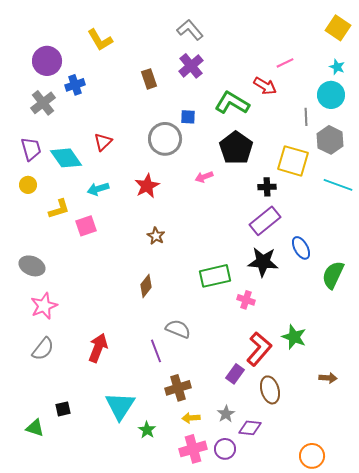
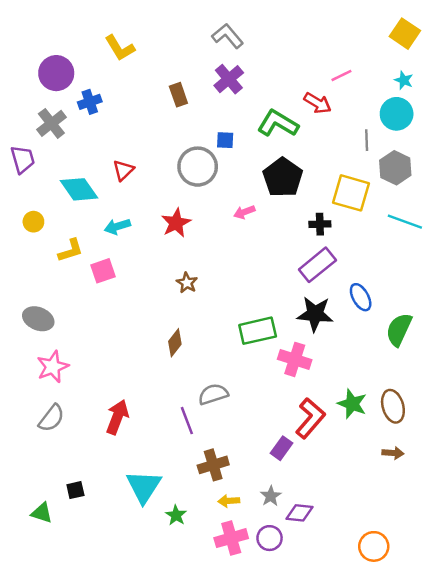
purple trapezoid: (31, 149) -> (23, 159), moved
pink cross: (246, 300) -> (295, 359), size x1.5
gray semicircle: (178, 329) -> (213, 394), turned -40
brown ellipse: (270, 390) -> (393, 406), moved

